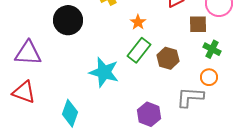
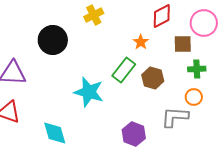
orange star: (138, 22) -> (141, 42), moved
green cross: (212, 49) -> (197, 69), turned -30
cyan diamond: (70, 113) -> (55, 133), turned -36

